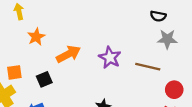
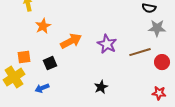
brown line: (148, 67) -> (140, 52), turned -30
red circle: (174, 90) -> (162, 62), moved

